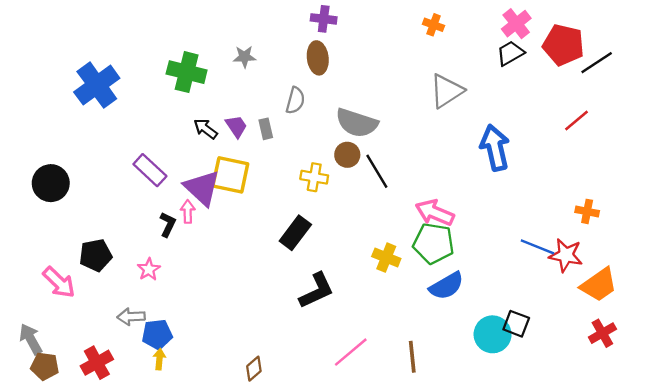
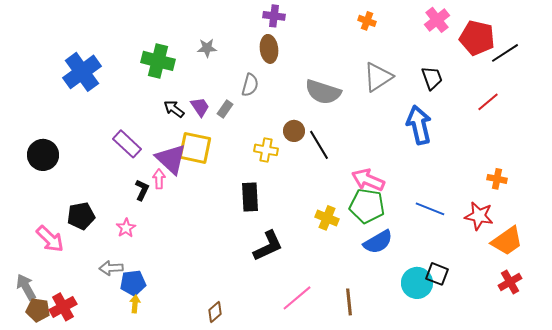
black trapezoid: (510, 53) -> (432, 78), moved, turned 100
gray semicircle: (357, 123) -> (323, 92), moved
gray rectangle: (266, 129) -> (225, 109), turned 48
black rectangle: (295, 233) -> (250, 197), turned -40
blue line: (537, 247) -> (430, 209), moved
red cross: (97, 363) -> (63, 307), moved

